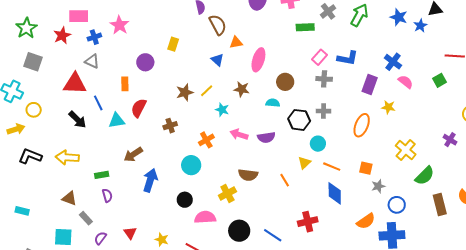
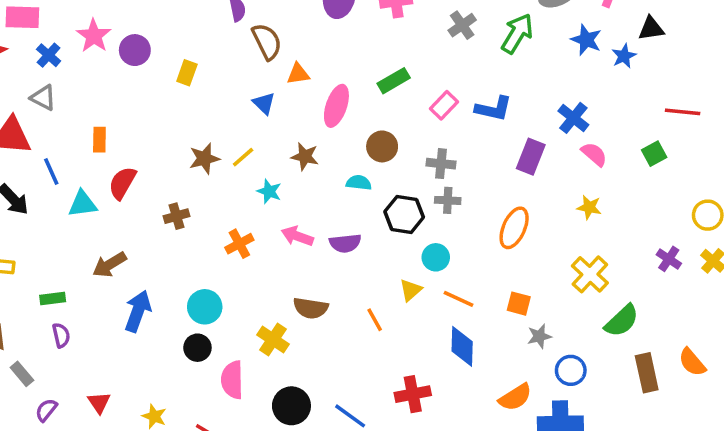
green rectangle: (305, 27) -> (394, 81), moved, turned -30
blue cross: (94, 37) -> (49, 55), turned -32
purple circle: (145, 62) -> (135, 50), moved
gray cross: (324, 79) -> (441, 164), moved
yellow star: (388, 107) -> (589, 207), moved
cyan circle: (191, 165) -> (205, 307), moved
yellow cross: (227, 193) -> (273, 339), turned -30
pink semicircle: (205, 217) -> (232, 380), turned -90

